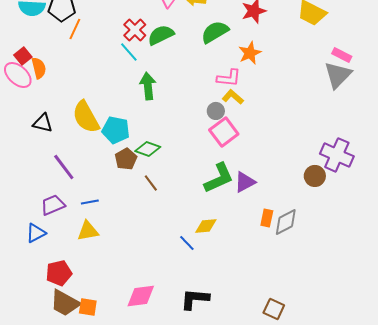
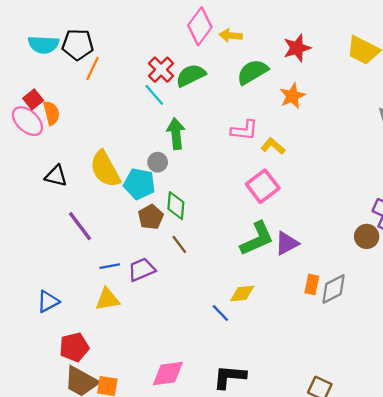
pink L-shape: (229, 78) -> (244, 130), moved
gray circle: (216, 111) -> (158, 162), moved
green diamond: (148, 149) -> (176, 206), turned 75
purple trapezoid: (53, 205) -> (142, 270), moved

